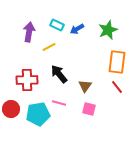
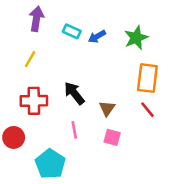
purple arrow: (29, 32) -> (36, 19), moved
yellow line: (49, 47) -> (30, 59), moved, turned -32
pink line: (59, 103) -> (74, 130), turned 64
cyan pentagon: (38, 114) -> (50, 164), moved, turned -30

